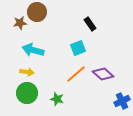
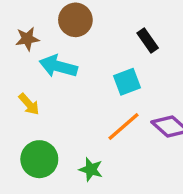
brown circle: (37, 12) -> (75, 20), moved
cyan arrow: (33, 50) -> (58, 66), moved
yellow arrow: (27, 72) -> (29, 104), moved, turned 40

